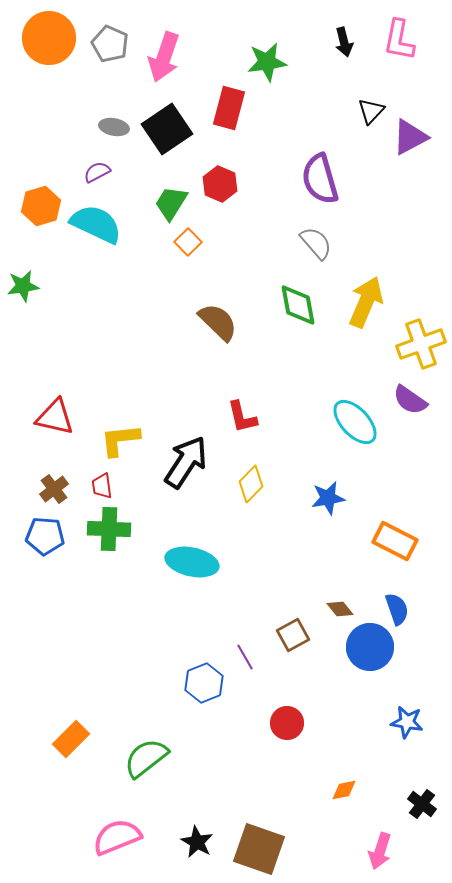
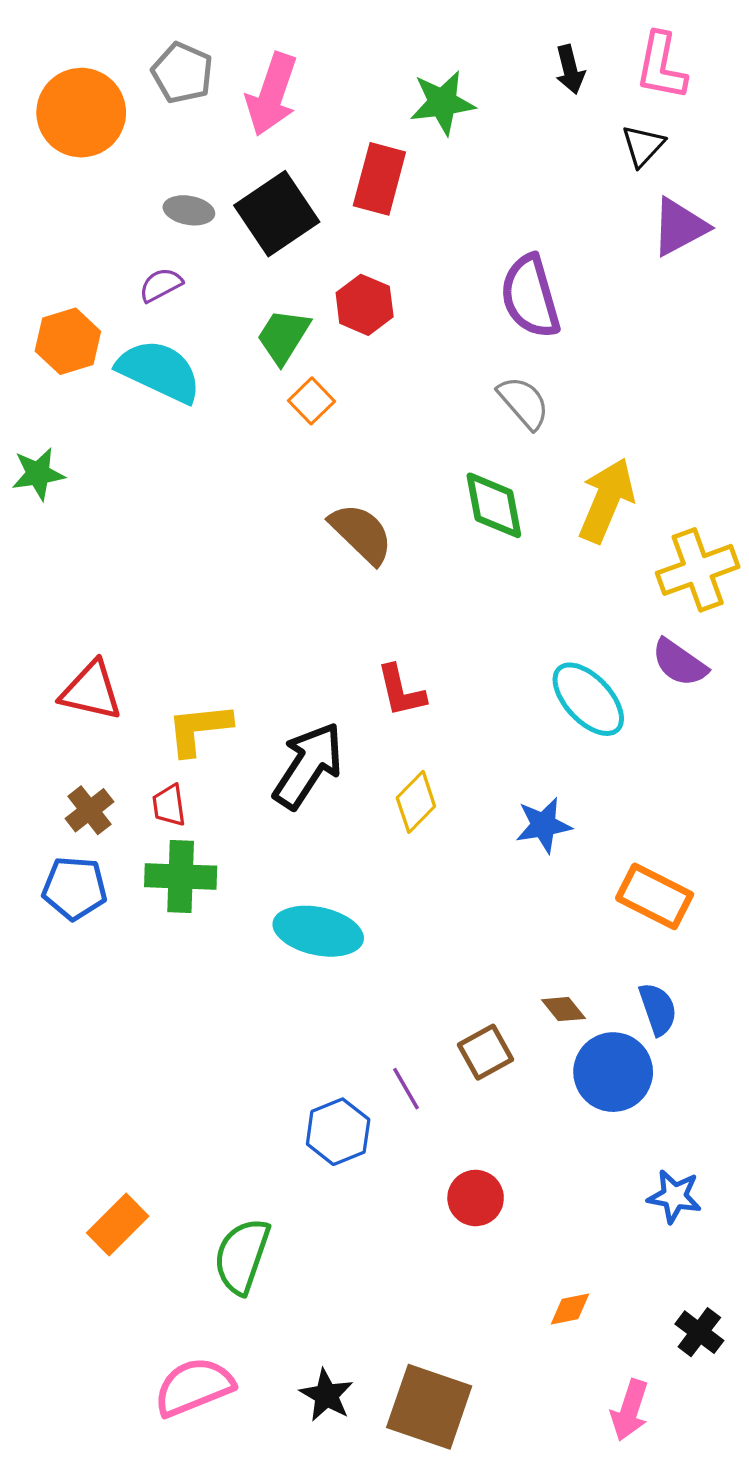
orange circle: (49, 38) -> (81, 113), moved
black triangle: (371, 111) -> (643, 146), moved
green semicircle: (146, 758) -> (242, 1256), turned -33

